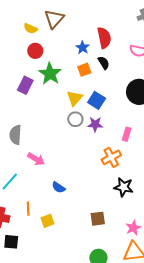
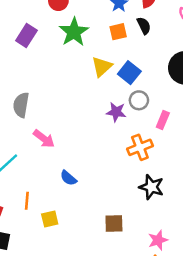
purple rectangle: (25, 85) -> (26, 36), moved
gray circle: (75, 119) -> (139, 100), moved
purple star: (95, 124) -> (116, 112), moved

